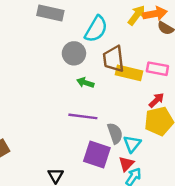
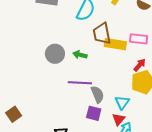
gray circle: (74, 53) -> (55, 54), moved
gray semicircle: (115, 133) -> (97, 94), moved
purple square: (97, 154) -> (94, 113), size x0.7

